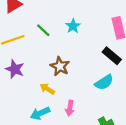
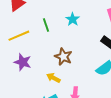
green line: (43, 30) -> (46, 25), turned 32

